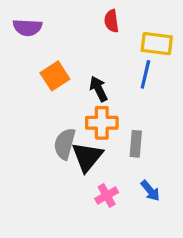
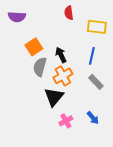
blue line: (145, 74) -> (92, 56), moved
orange cross: (102, 123) -> (63, 76), turned -30
gray semicircle: (65, 144) -> (40, 67), moved
gray rectangle: (136, 144) -> (96, 82), moved, turned -49

